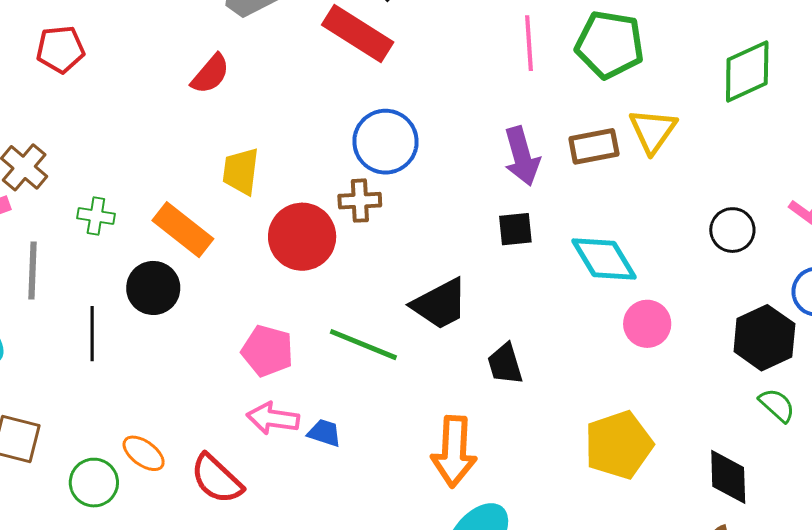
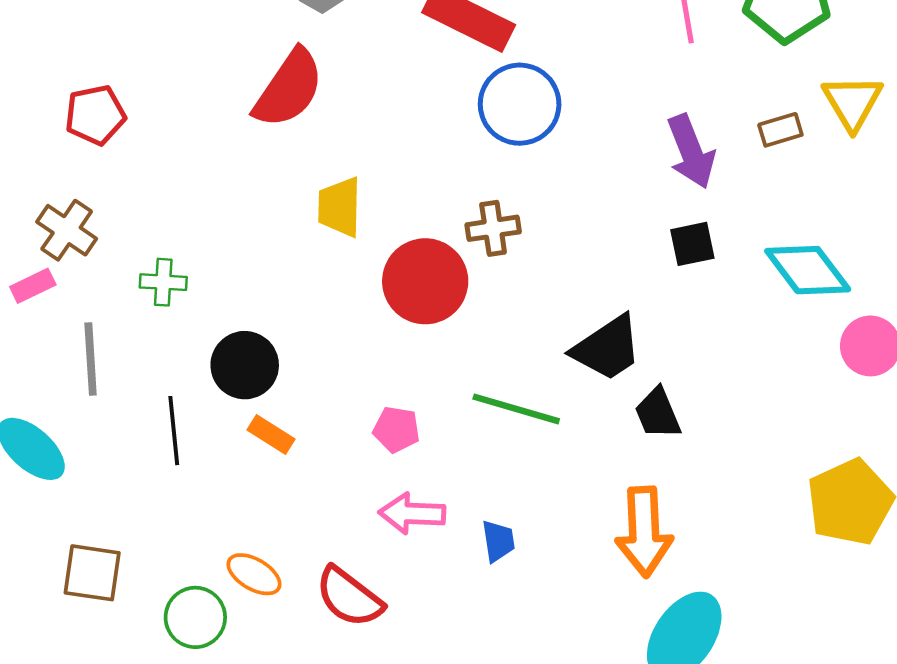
red pentagon: (60, 49) -> (95, 115), moved
red semicircle: (210, 74) -> (289, 89), size x1.5
blue circle: (385, 142) -> (520, 104), moved
brown rectangle: (594, 146) -> (780, 130), size x0.7
orange rectangle: (183, 230) -> (271, 434), moved, size x0.6
pink pentagon: (267, 351) -> (396, 429), size x0.7
black trapezoid: (505, 364) -> (658, 413), moved
blue trapezoid: (324, 433) -> (498, 541), moved, turned 69

